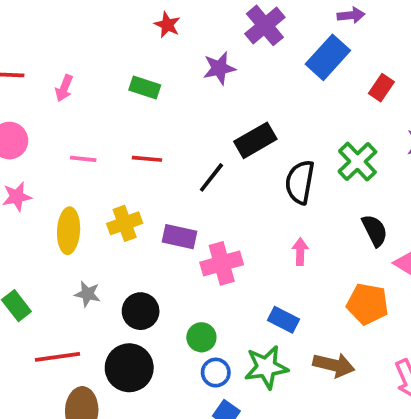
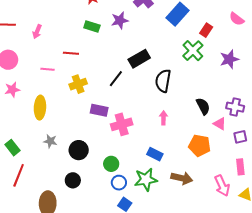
green rectangle: (145, 87) -> (92, 26), moved
red line: (147, 159) -> (71, 53), moved
green cross: (357, 162) -> (193, 51), moved
yellow cross: (125, 223) -> (78, 84), moved
red line: (57, 357) -> (19, 175), moved, turned -60
black circle: (129, 368) -> (73, 180), size x0.6

